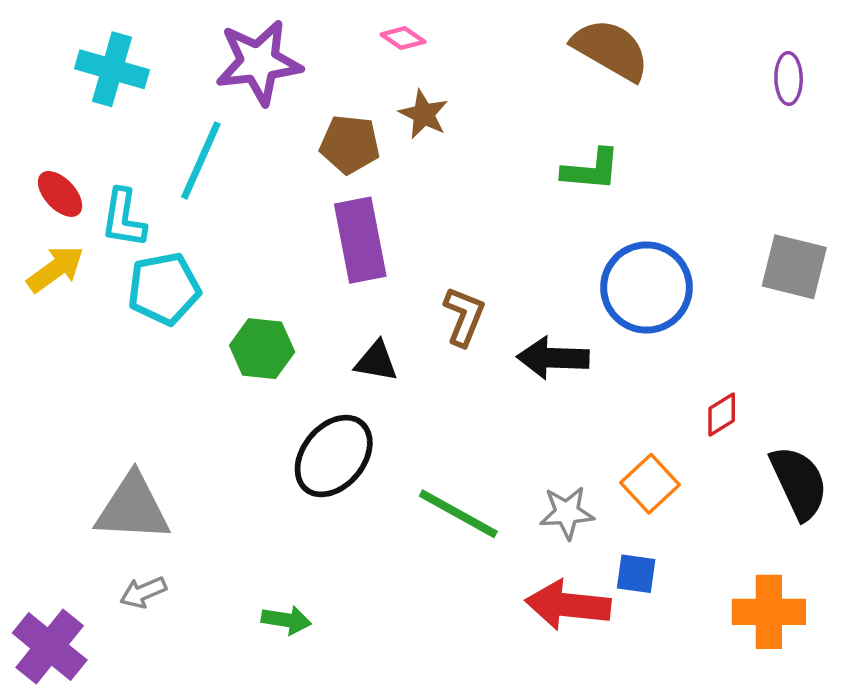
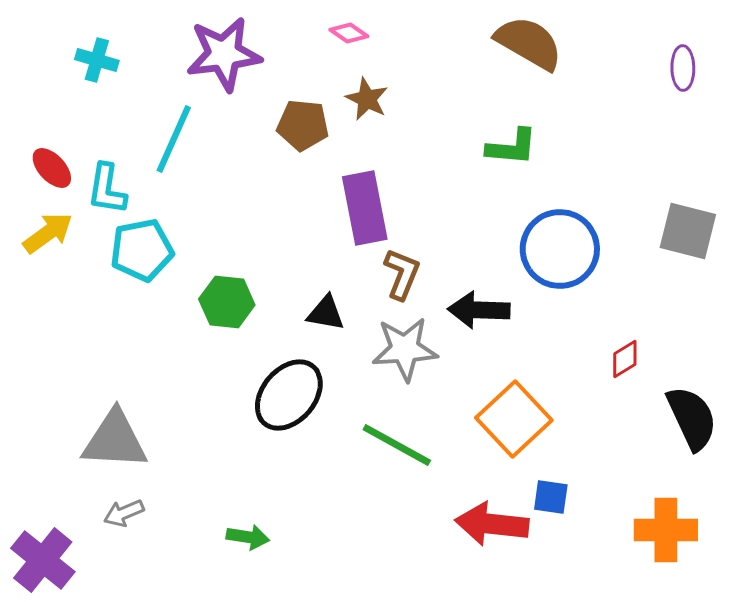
cyan cross: (112, 69) -> (97, 60), size x0.7
purple rectangle: (360, 240) -> (365, 208), moved
orange square: (650, 484) -> (514, 419), moved, size x1.5
gray star: (567, 513) -> (405, 349), moved, size x1.4

